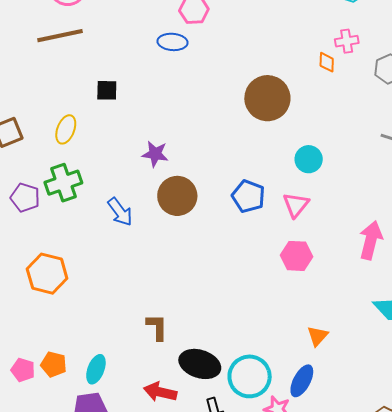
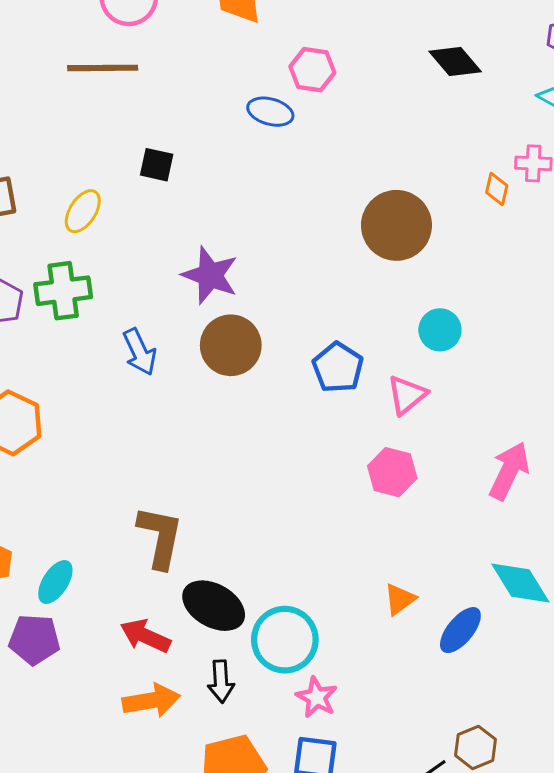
purple star: (155, 154) -> (210, 275), size x1.4
brown L-shape: (157, 327) -> (160, 537), size x1.5
blue ellipse: (302, 381) -> (460, 630), moved

